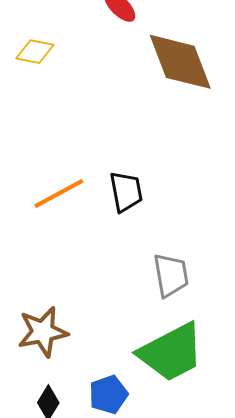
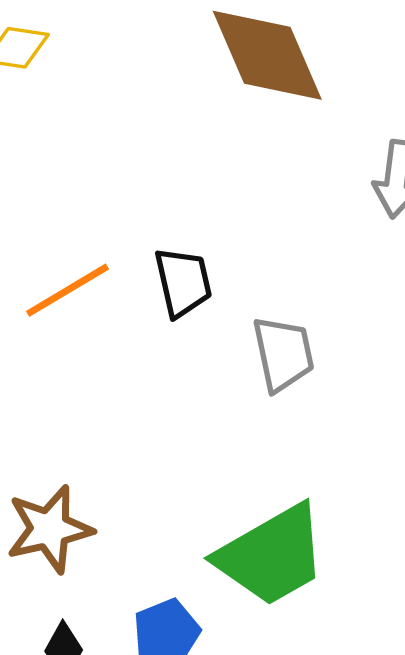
gray trapezoid: (171, 275) -> (283, 354), moved

